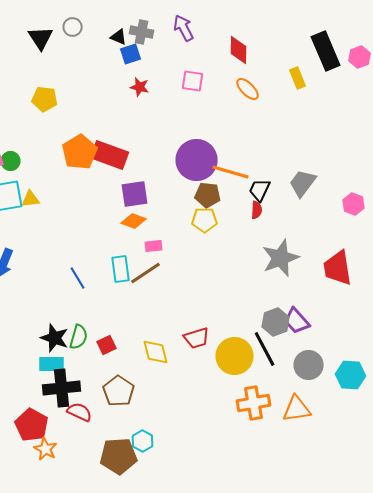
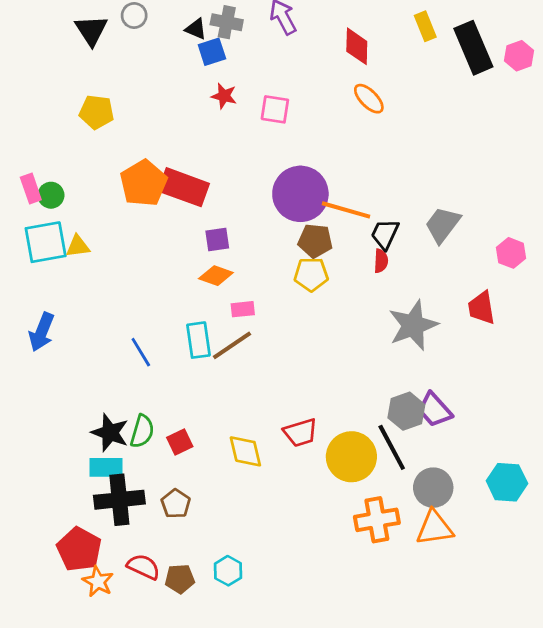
yellow rectangle: (298, 78) -> (425, 26), moved
pink square: (193, 81) -> (275, 109), moved
purple square: (135, 194) -> (217, 239), size x0.7
red trapezoid: (338, 268) -> (481, 308), moved, size x0.7
gray circle: (309, 365) -> (433, 488), moved
brown pentagon: (119, 391) -> (176, 504), moved, size x0.7
red semicircle: (80, 412) -> (144, 567), moved
brown pentagon: (119, 456) -> (180, 579), moved, size x0.6

